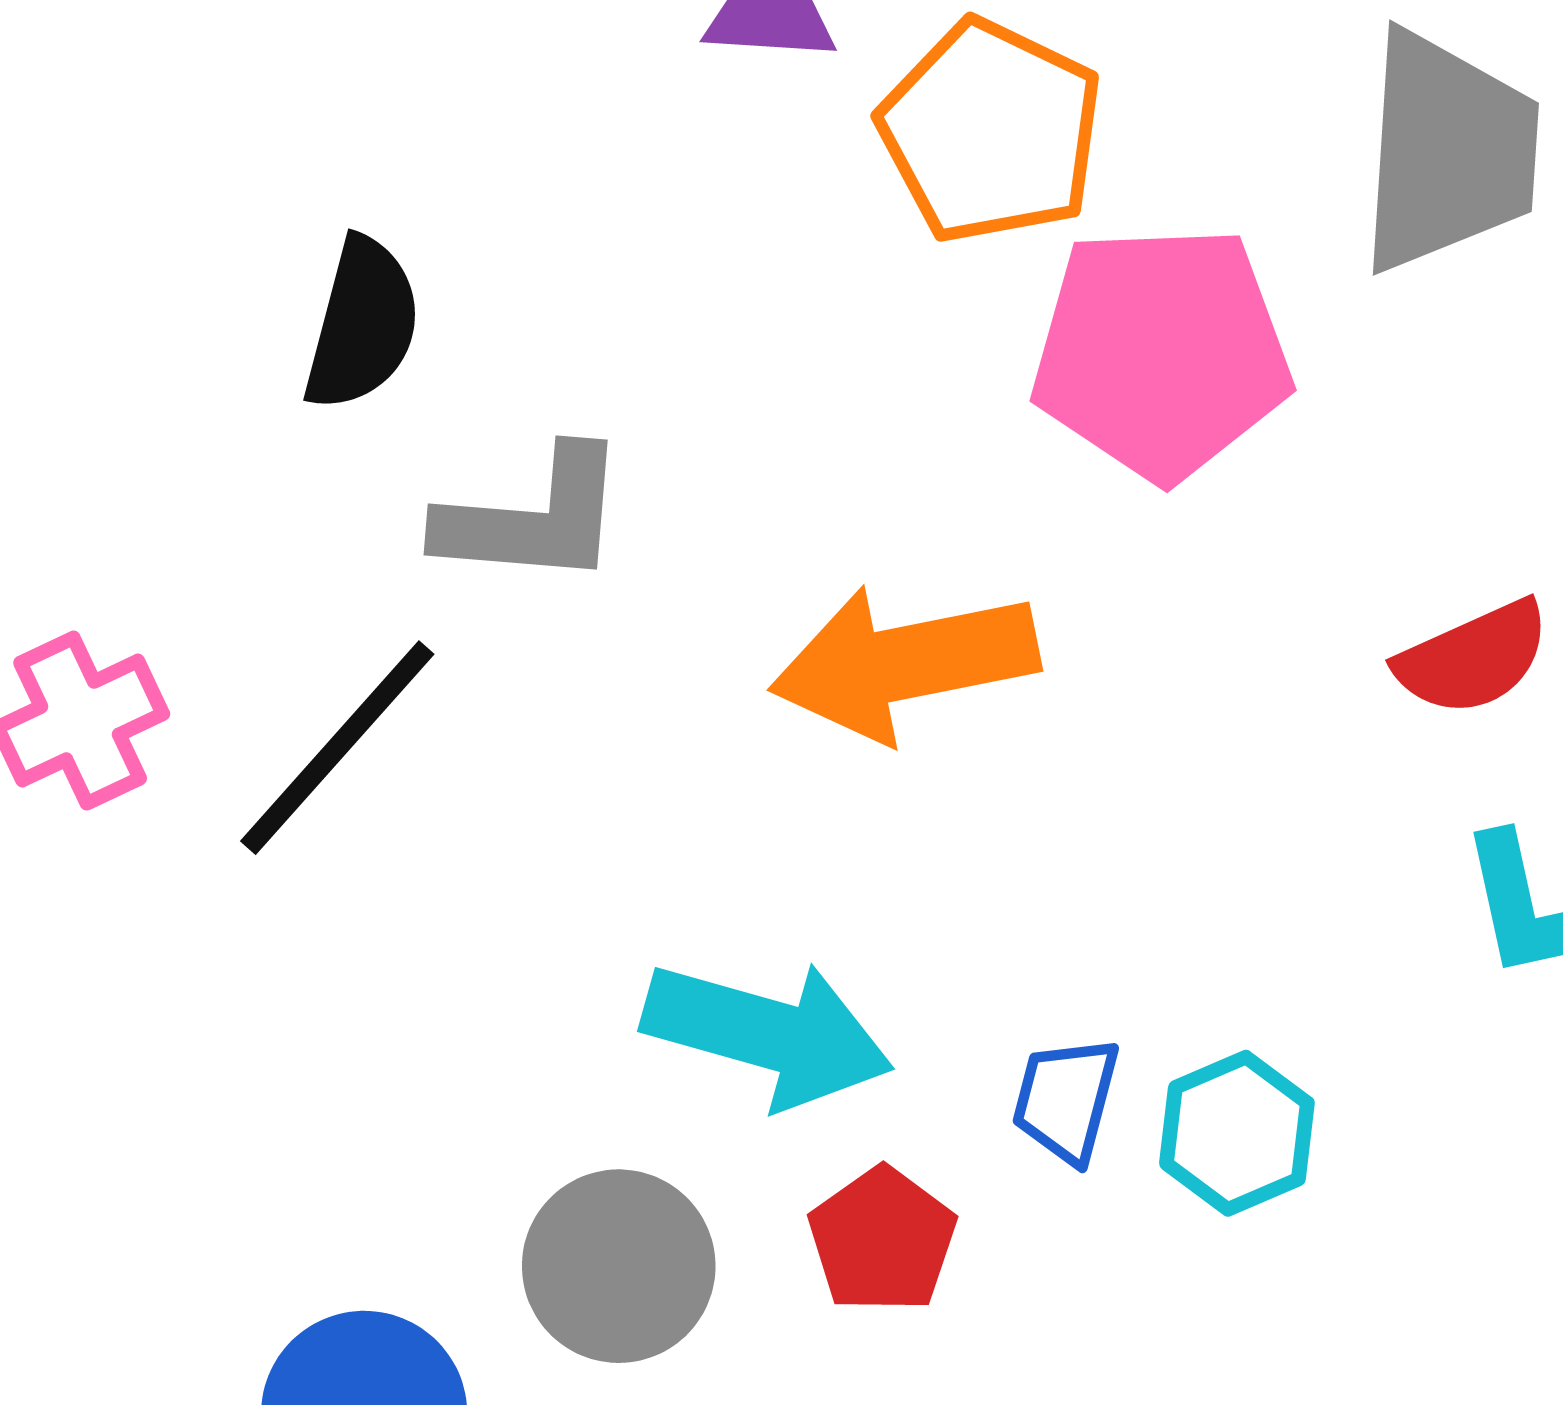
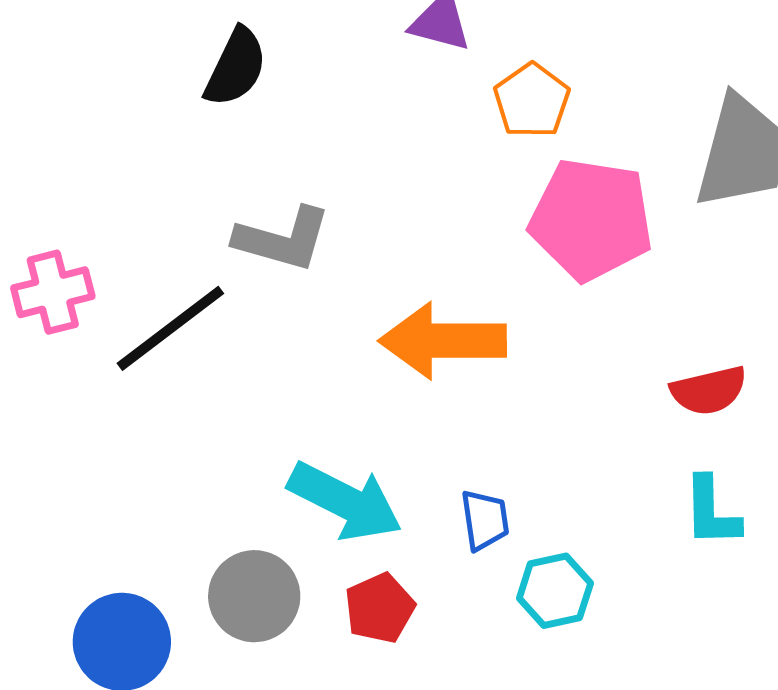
orange pentagon: (991, 131) -> (532, 101), size x0.7
black semicircle: (362, 324) -> (236, 67), moved
blue trapezoid: (1066, 1100) -> (485, 520), moved, turned 146

